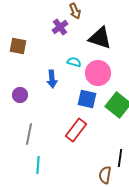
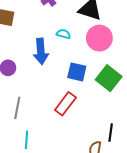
pink circle: (98, 73) -> (99, 38), moved
blue arrow: (52, 79) -> (41, 51), size x1.4

